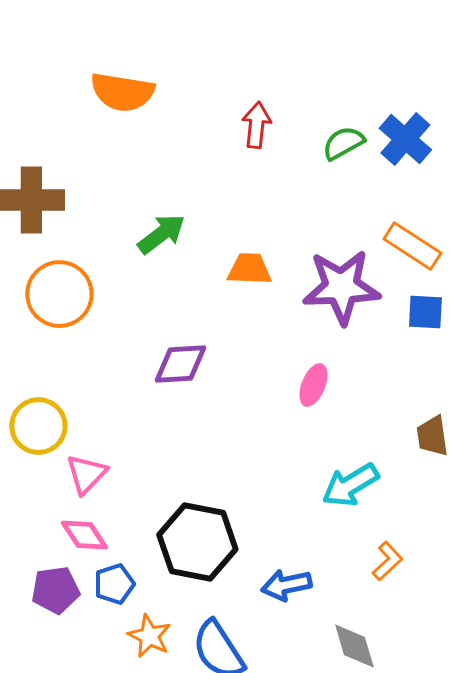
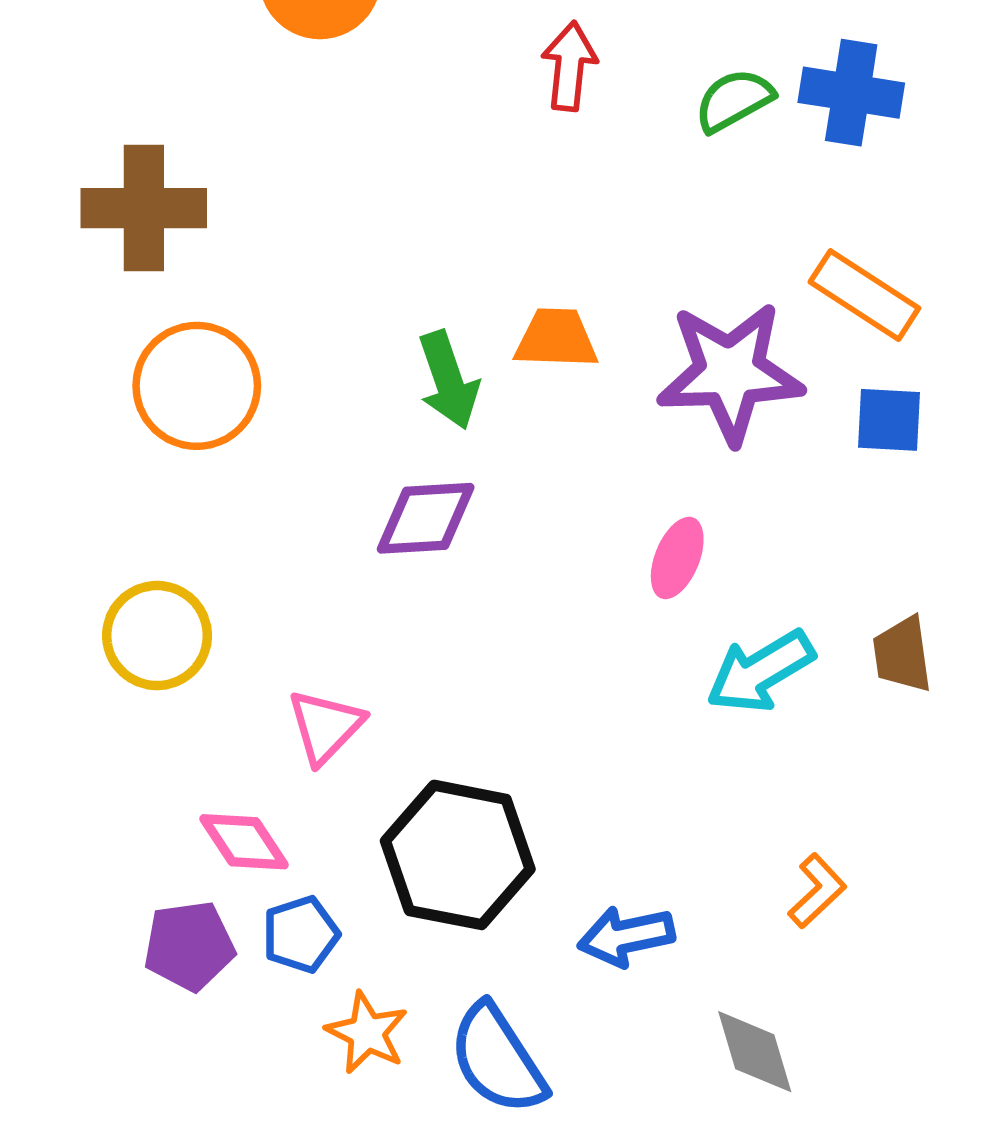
blue cross: (405, 139) -> (851, 93), turned -32
green arrow: (161, 234) -> (448, 380), moved, turned 108
pink triangle: (86, 474) -> (325, 726), moved
cyan arrow: (350, 485) -> (760, 671), moved

